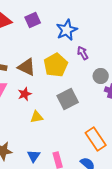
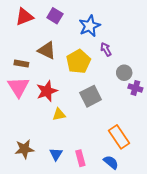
purple square: (33, 20) -> (55, 16), turned -35
brown triangle: (27, 67) -> (47, 50), moved
red star: (25, 94) -> (47, 91), size x1.5

